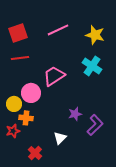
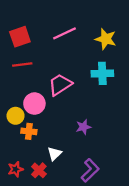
cyan cross: (92, 66) -> (102, 73), turned -36
purple L-shape: (95, 125) -> (90, 170), moved
red star: (13, 131) -> (16, 169), moved
white triangle: (60, 138) -> (54, 154), moved

